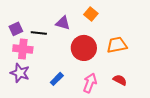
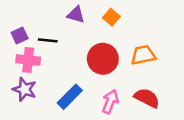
purple triangle: (63, 23) -> (76, 15), moved
blue rectangle: (57, 79) -> (70, 97), size x1.5
red semicircle: (120, 80) -> (147, 98), size x1.5

